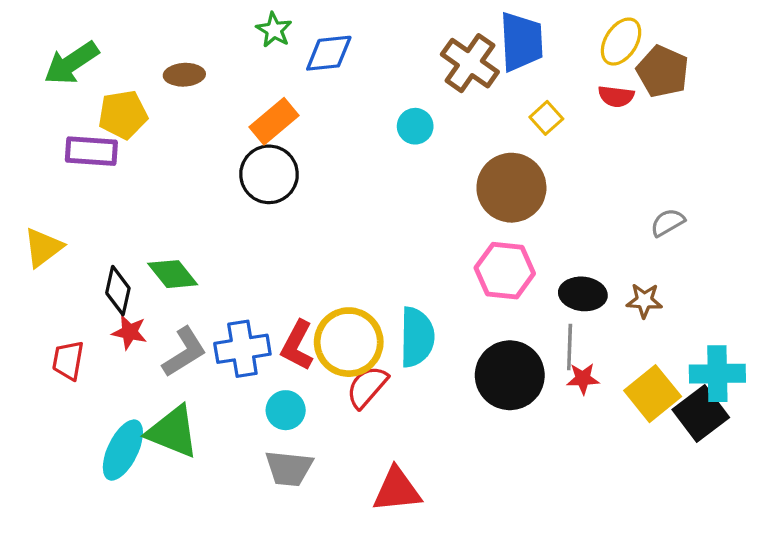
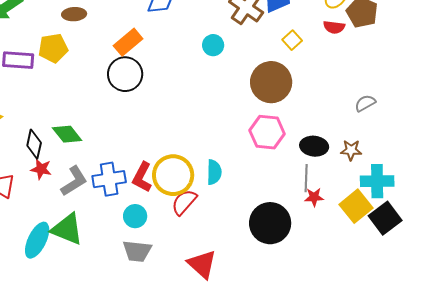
yellow pentagon: (123, 115) -> (53, 48), moved
cyan semicircle: (417, 337) -> (214, 172), size x0.7
cyan cross: (717, 374) -> (377, 181), moved
black circle: (510, 375) -> (270, 223), moved
red triangle: (397, 490) -> (202, 264), turned 48

